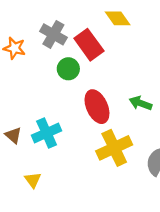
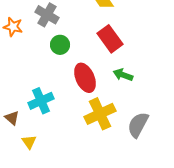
red rectangle: (89, 45) -> (110, 39), moved
brown triangle: (13, 135) -> (12, 118), moved

